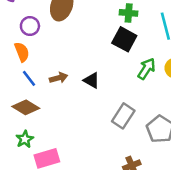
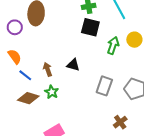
purple circle: (30, 26) -> (15, 27), moved
brown arrow: (59, 78) -> (48, 69), turned -80
green star: (25, 139) -> (52, 92), moved

